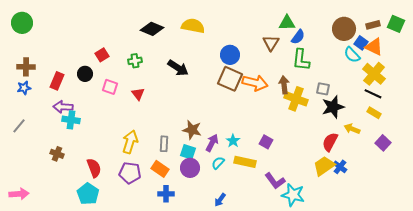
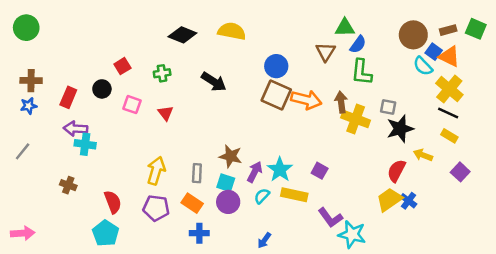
cyan star: (233, 141) -> (280, 169), size x1.5

